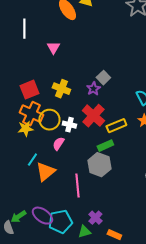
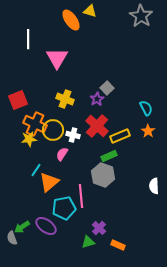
pink triangle: (53, 48) -> (57, 58), size x1.6
red square: (29, 90) -> (18, 100), moved
cyan pentagon: (60, 222) -> (64, 208), moved

